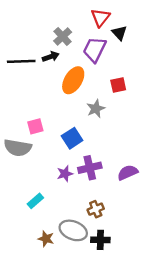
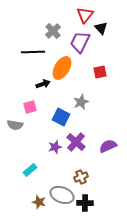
black arrow: (51, 57) -> (43, 84), moved
black line: (21, 61) -> (33, 52), moved
gray star: (96, 109) -> (81, 102), moved
blue square: (72, 138) -> (61, 117), turned -30
gray semicircle: (18, 148) -> (15, 125), size x0.7
purple cross: (90, 168) -> (76, 142), turned -36

